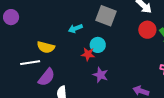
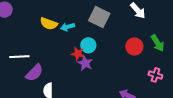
red circle: (147, 30) -> (134, 46), moved
yellow semicircle: (46, 47) -> (49, 24), moved
purple star: (100, 75) -> (85, 63), moved

